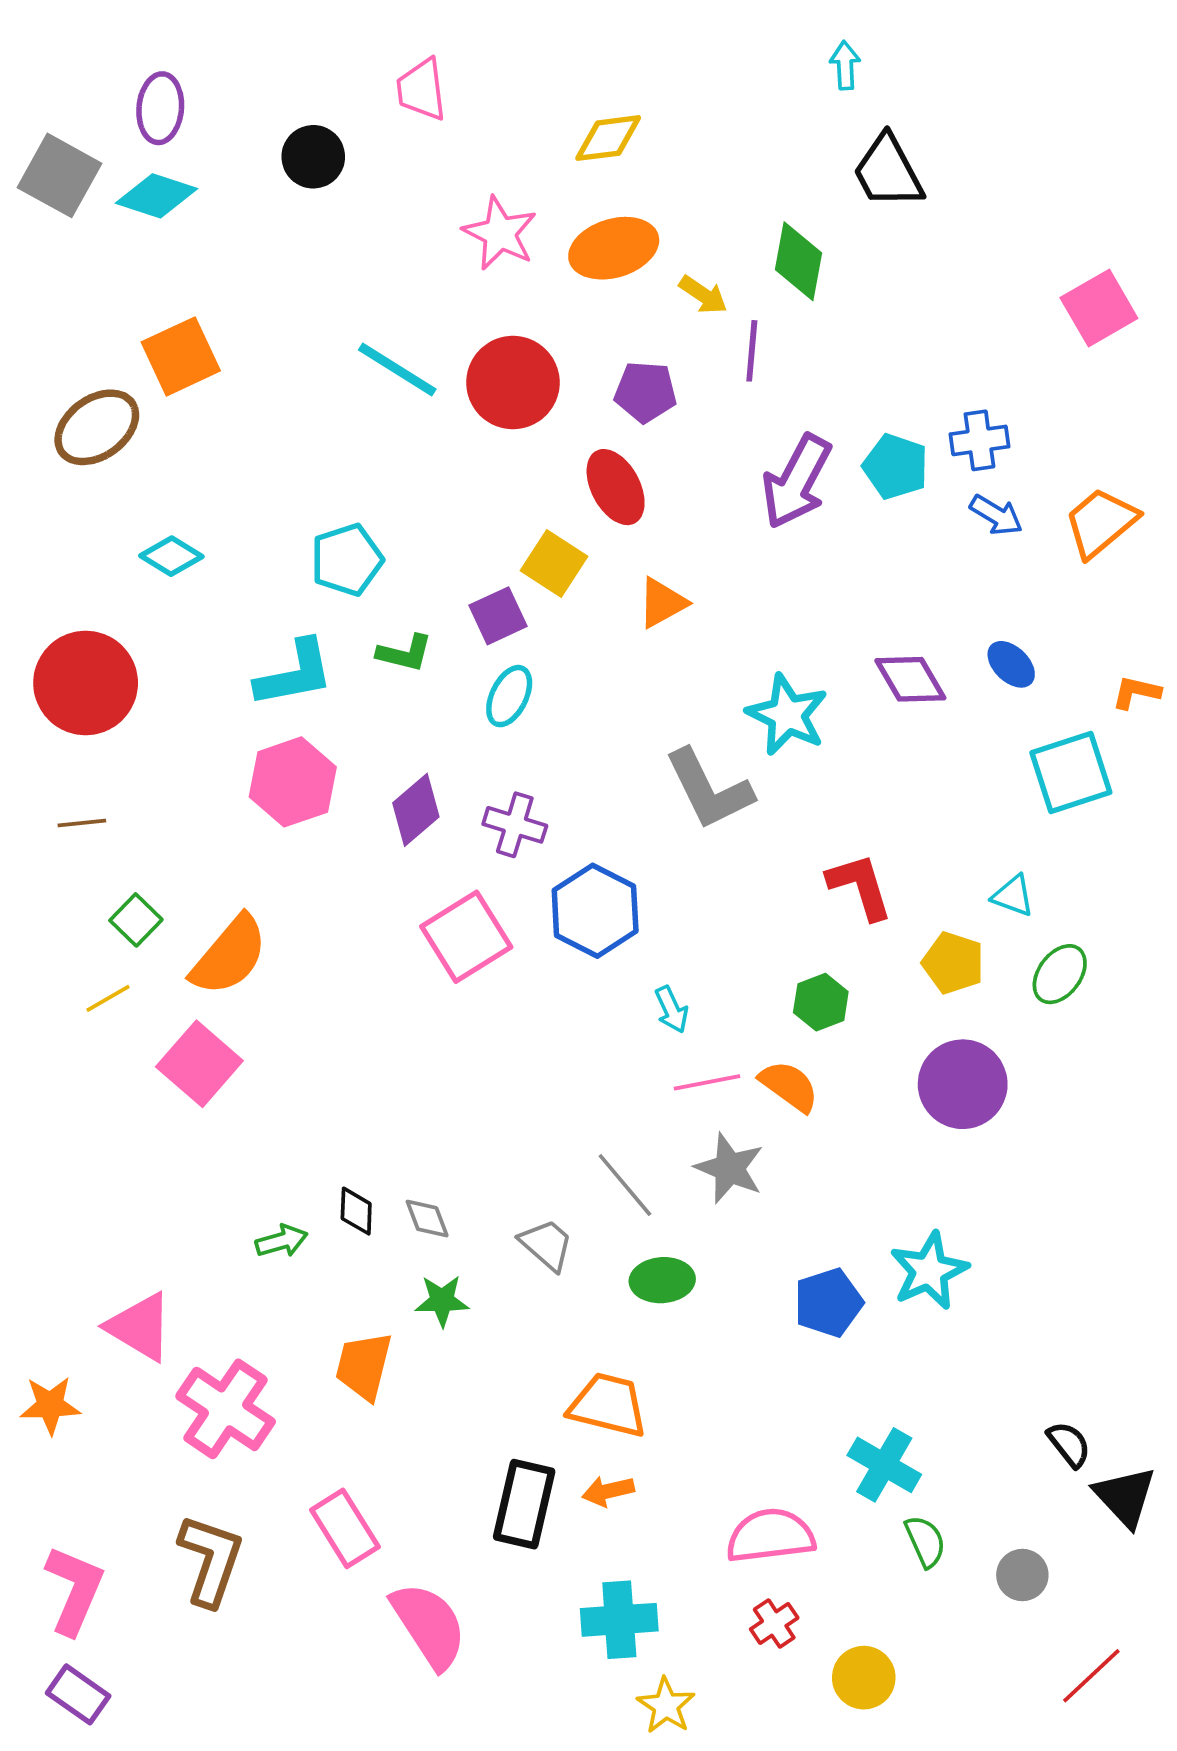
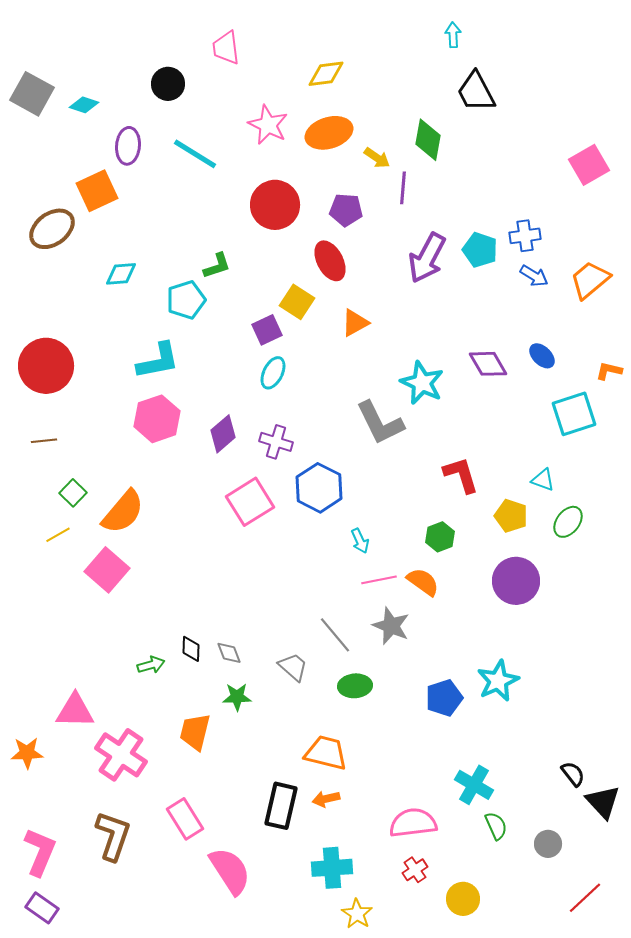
purple ellipse: (160, 108) -> (128, 146), moved
cyan diamond: (156, 196) -> (84, 105), size x0.7
cyan line: (397, 369) -> (195, 154), moved
cyan diamond: (171, 556) -> (121, 274), moved, turned -36
green L-shape: (405, 653) -> (217, 266), moved, turned -32
pink triangle: (140, 1327) -> (75, 711), turned -30

